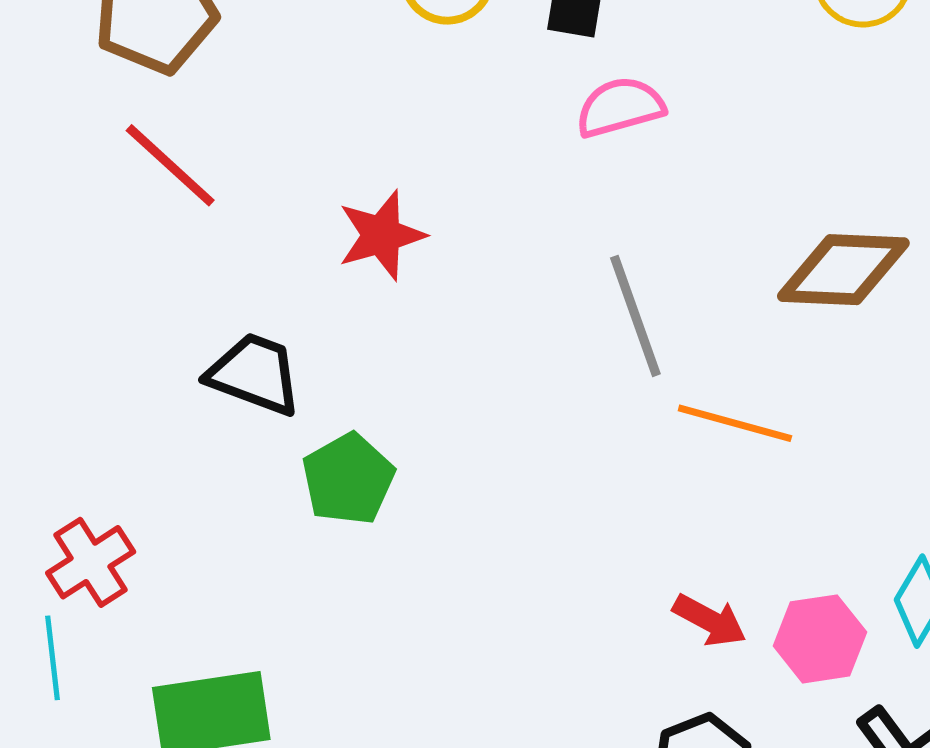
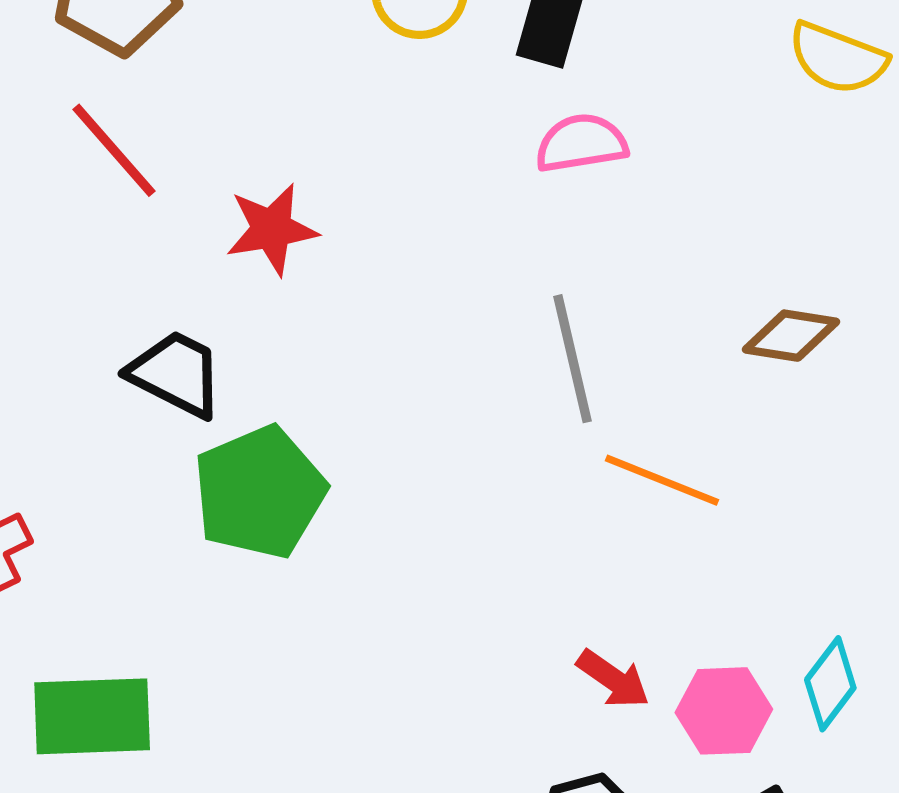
red star: (381, 235) -> (272, 229), moved
brown diamond: (843, 270) -> (791, 336), size x0.7
green pentagon: (348, 479) -> (260, 492), size x1.4

